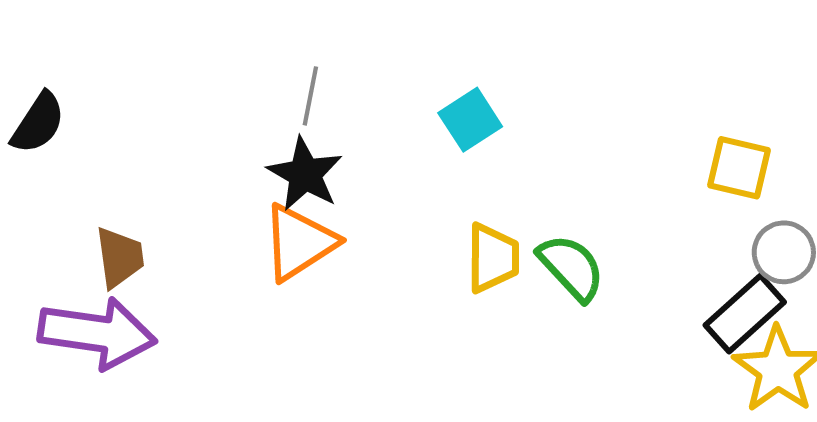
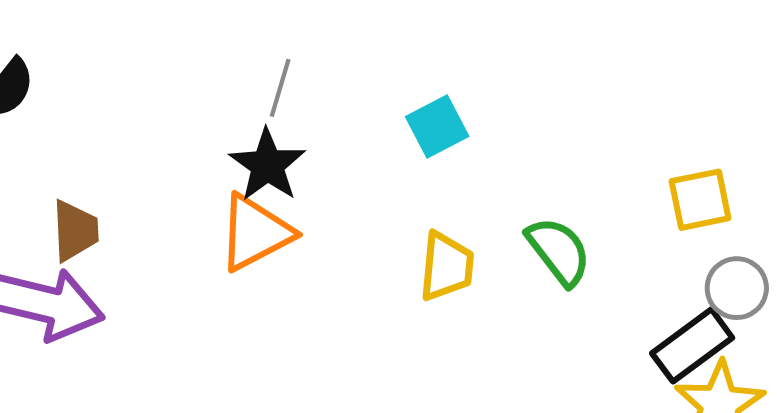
yellow square: (739, 168) -> (700, 200), turned -30
green semicircle: (571, 267) -> (559, 251), moved

